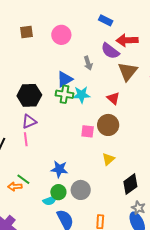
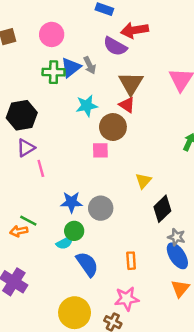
brown triangle: (128, 71) -> (131, 83), moved
blue triangle: (65, 79) -> (71, 67), moved
green cross: (64, 94) -> (54, 72), moved
brown circle: (108, 125) -> (113, 127), moved
pink line: (26, 139) -> (41, 168), moved
yellow triangle: (108, 159) -> (143, 181), moved
gray circle: (81, 190) -> (101, 208), moved

